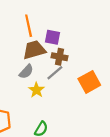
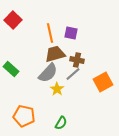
purple square: (53, 37) -> (71, 33), moved
gray semicircle: (26, 72) -> (48, 73), size x1.5

